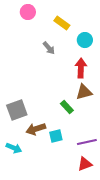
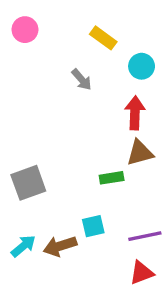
pink circle: (28, 12) -> (25, 30), moved
green rectangle: (67, 107) -> (112, 178), turned -56
brown arrow: (36, 129) -> (60, 246), moved
cyan arrow: (14, 148) -> (23, 246), turned -63

